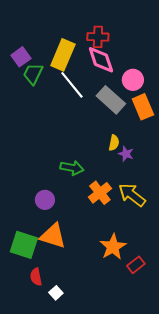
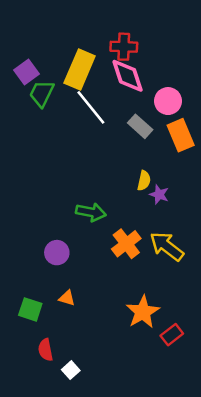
gray rectangle: (111, 100) -> (140, 126), size x0.7
orange triangle: (53, 236) -> (67, 298), size x0.5
green square: (24, 245) -> (30, 309), size x0.7

